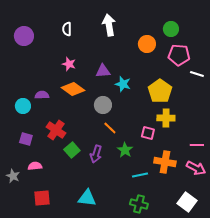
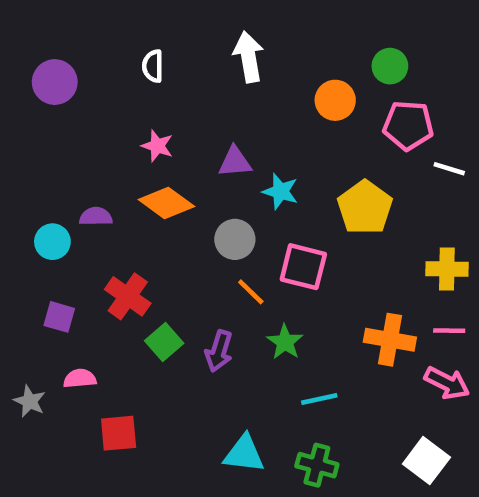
yellow cross: (166, 118) -> (447, 269), moved
pink square: (148, 133) -> (303, 267), moved, size x1.5
orange cross: (165, 162) -> (390, 340), moved
red square: (42, 198) -> (119, 433), moved
cyan triangle: (87, 198) -> (244, 454), moved

